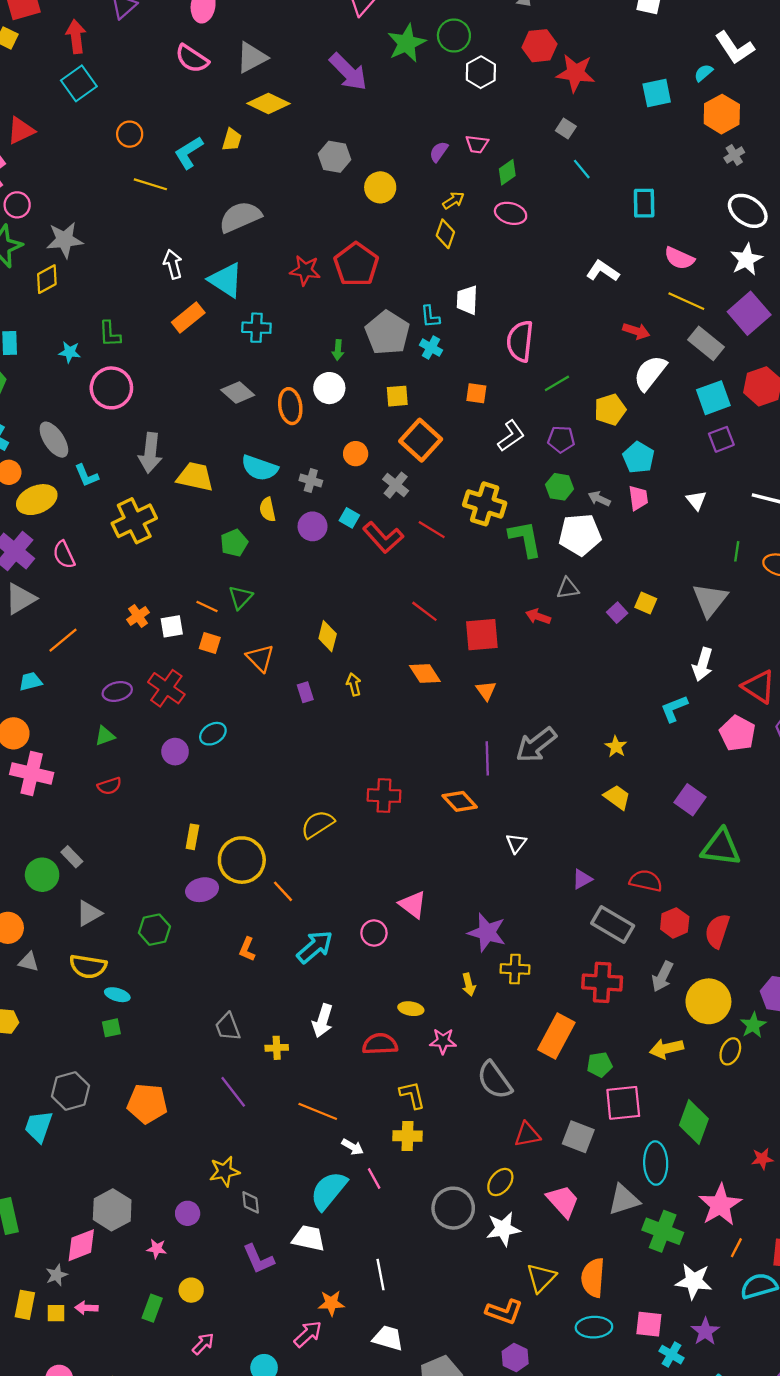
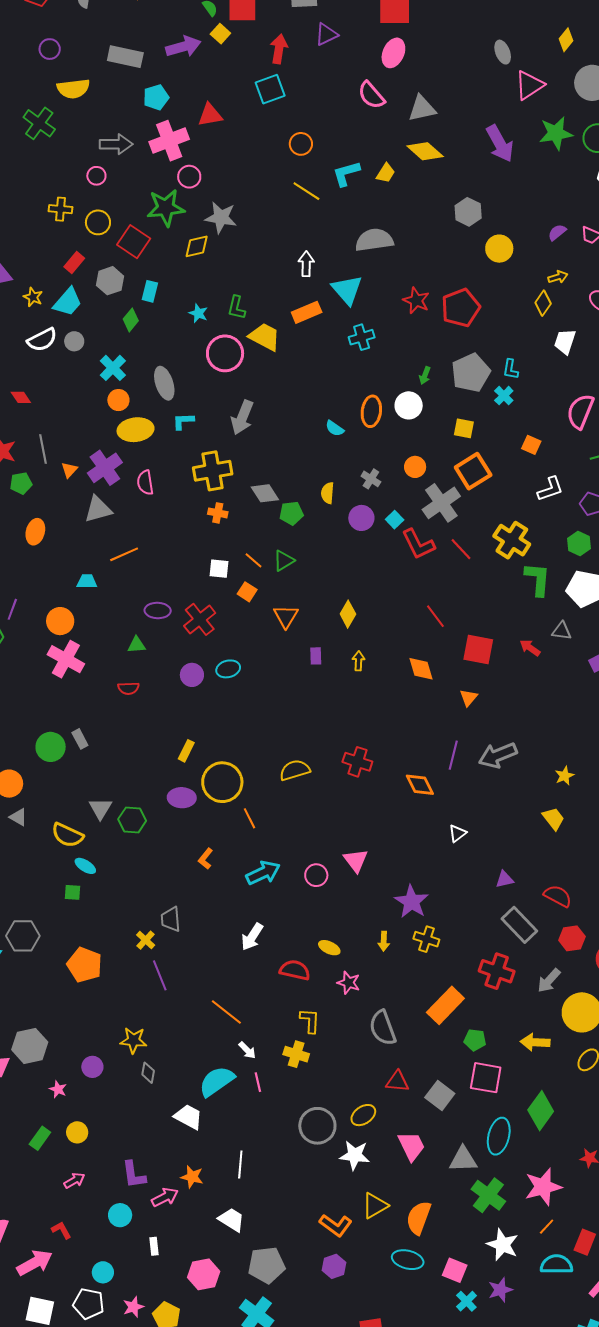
white trapezoid: (467, 300) -> (565, 342), moved
cyan cross: (256, 328) -> (362, 337), turned -35
gray diamond: (238, 393) -> (265, 493), moved
cyan semicircle: (260, 468) -> (335, 428), moved, size x0.6
cyan L-shape: (86, 475) -> (183, 421), turned 95
yellow trapezoid: (195, 477) -> (265, 337), moved
gray cross: (396, 485) -> (441, 503), size x1.6
orange cross: (138, 616) -> (218, 513), moved, turned 30
gray triangle: (89, 913) -> (100, 808), moved, turned -45
yellow cross: (277, 1048) -> (146, 940), moved, turned 30
purple L-shape: (258, 1259) -> (134, 1175), moved

